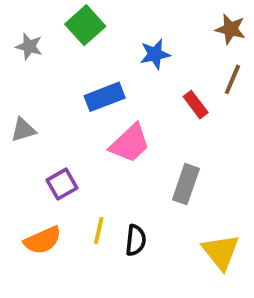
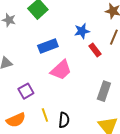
blue star: (155, 54) -> (82, 31), moved
gray rectangle: (186, 184) -> (104, 91), moved
yellow line: (99, 231) -> (45, 115), turned -32

